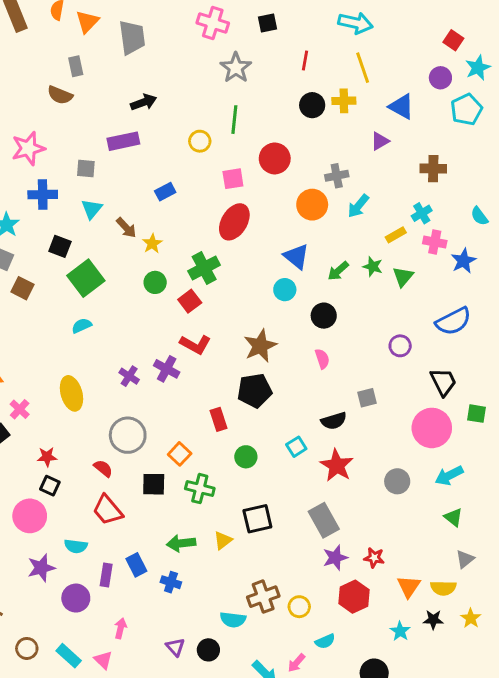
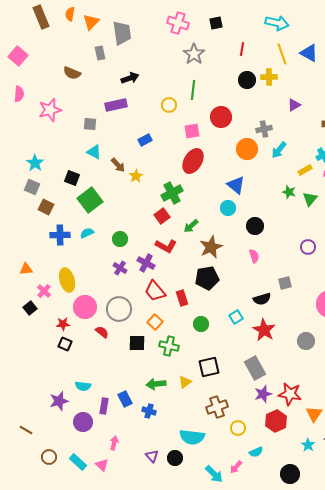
gray rectangle: (76, 66) -> (100, 53), moved
blue triangle: (402, 107) -> (309, 53), moved
blue cross: (43, 195) -> (60, 235), moved
cyan triangle: (92, 209) -> (94, 152), turned -42
green arrow: (338, 271) -> (191, 226), moved
green circle: (155, 282) -> (120, 239), moved
yellow ellipse: (71, 393) -> (67, 280), moved
red trapezoid: (108, 510) -> (155, 291), moved
pink circle: (30, 516) -> (85, 307), moved
red star: (374, 558) -> (290, 394), size x1.6
brown cross: (263, 597) -> (217, 407), moved
cyan semicircle: (233, 620) -> (192, 437), size x1.4

